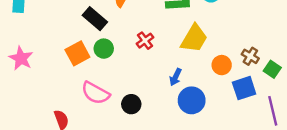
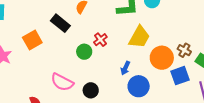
green circle: (104, 49) -> (84, 52), moved
orange square: (77, 53) -> (32, 40), moved
orange circle: (222, 65) -> (162, 58), size x1.5

